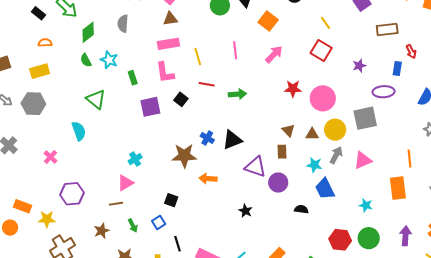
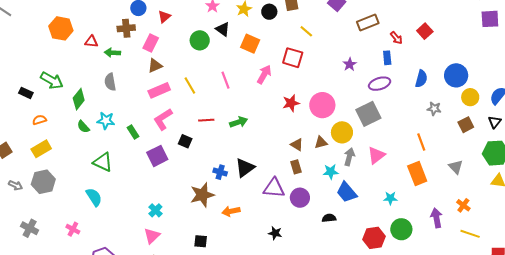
red square: (321, 51) -> (293, 58), moved
yellow line: (198, 57) -> (190, 86), moved
pink L-shape: (165, 73) -> (163, 119), turned 80

